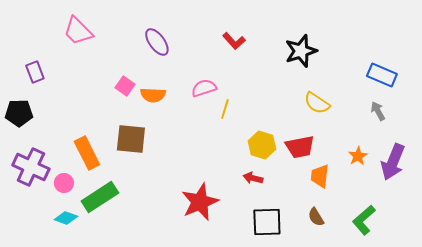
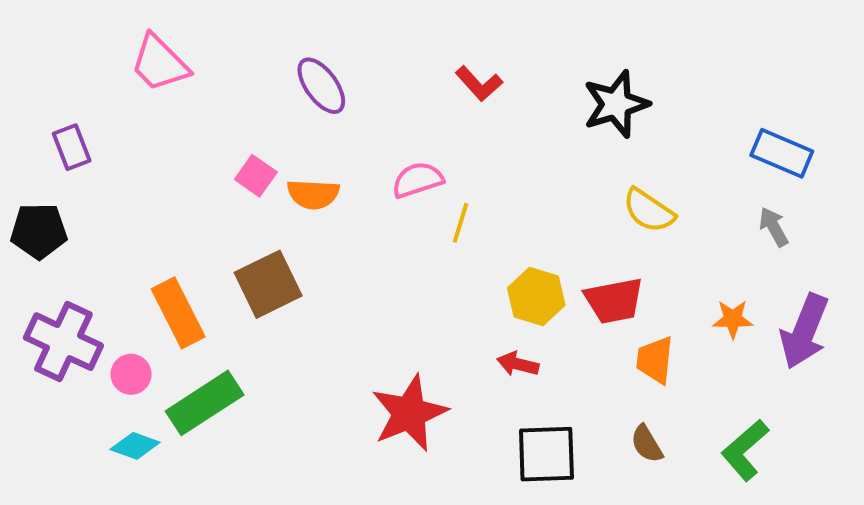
brown square: (131, 139) -> (268, 284), turned -32
orange star: (358, 156) -> (733, 319), turned 30

